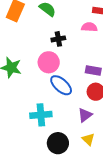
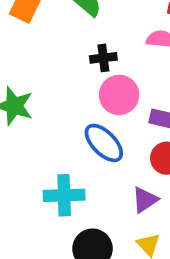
pink circle: (49, 62) -> (119, 95), moved

